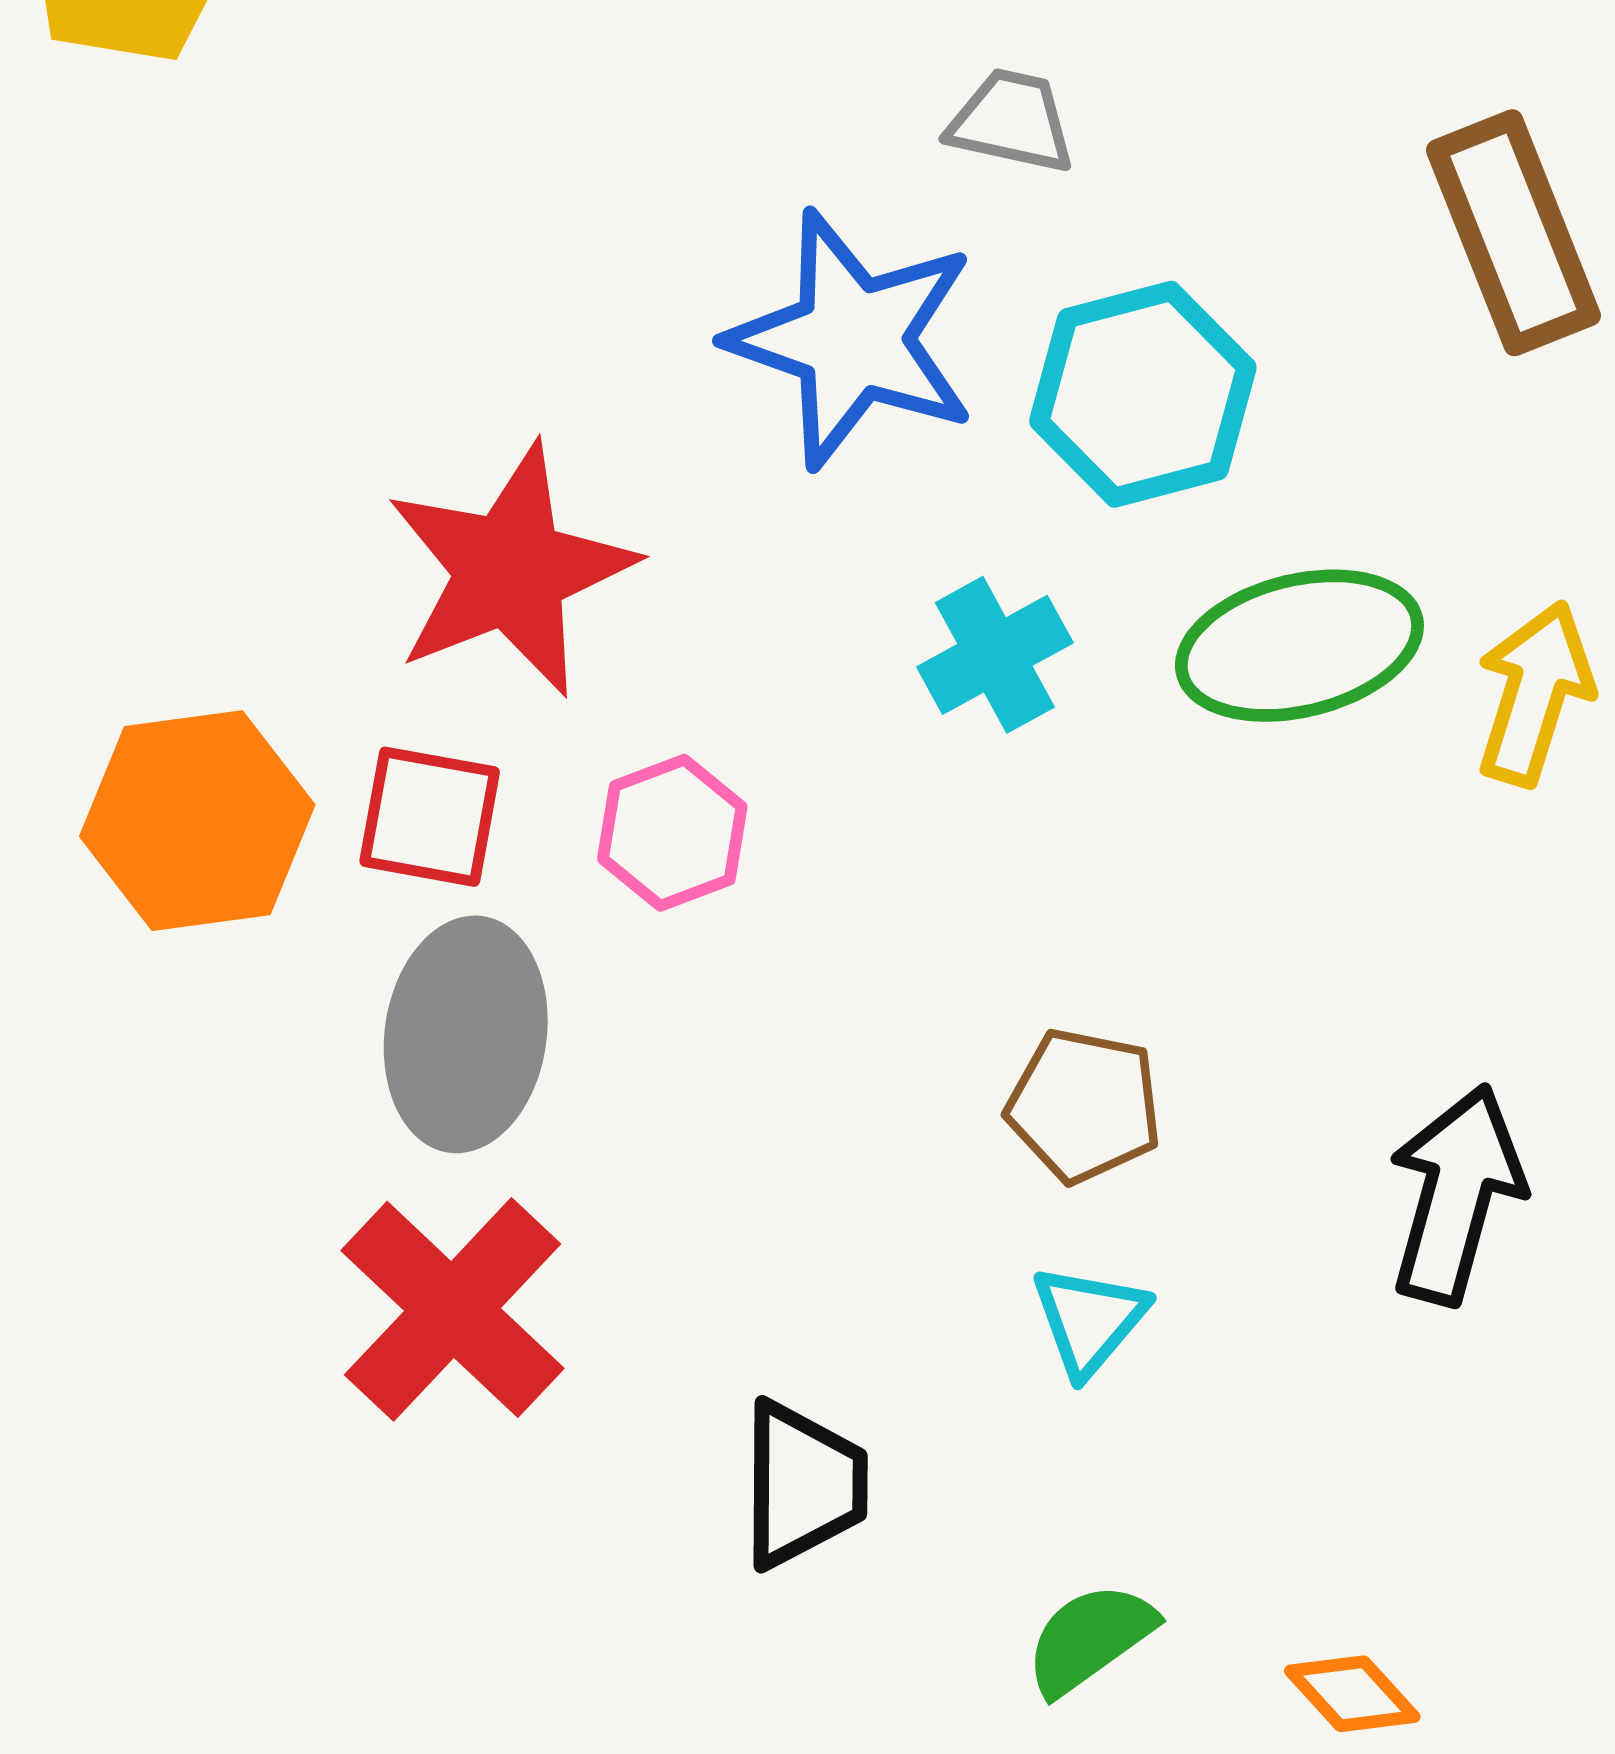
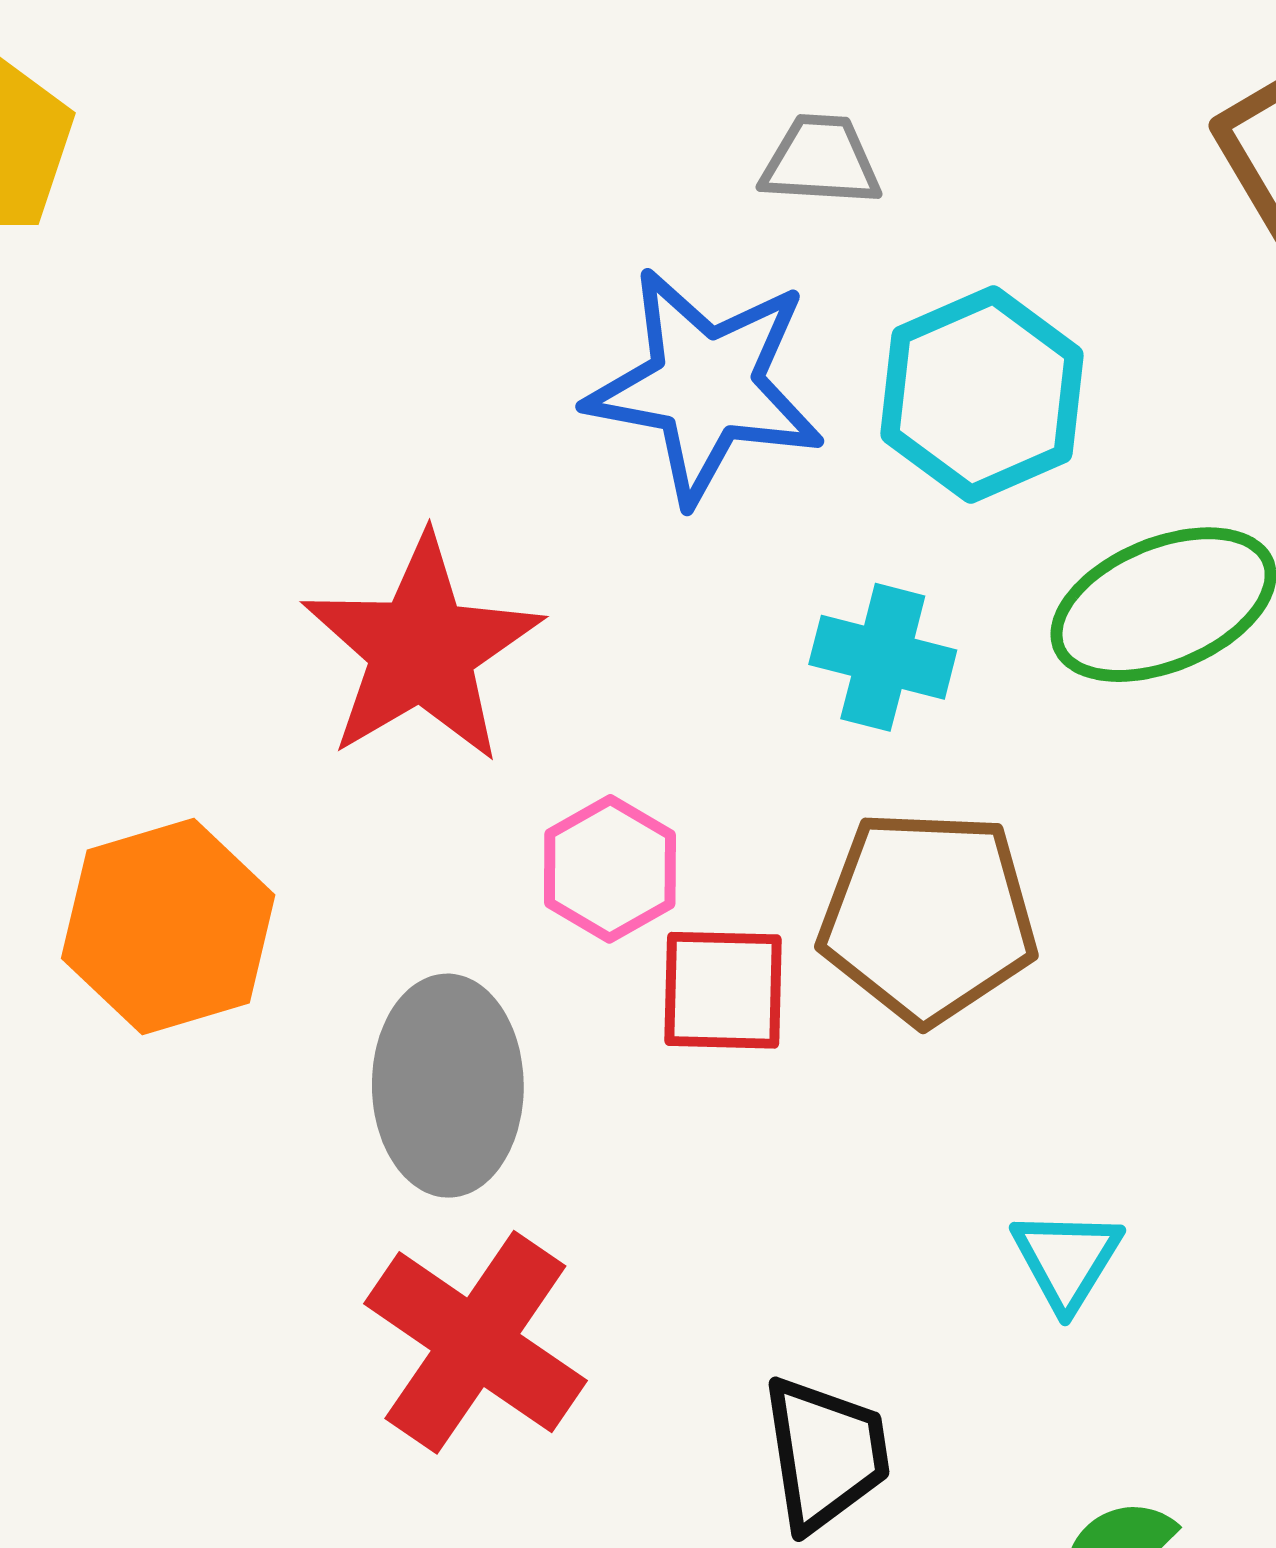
cyan cross: (995, 655) -> (883, 657), turned -38
red square: (430, 817) -> (723, 990), moved
brown pentagon: (1084, 1106) -> (928, 917), moved, size x1.5

